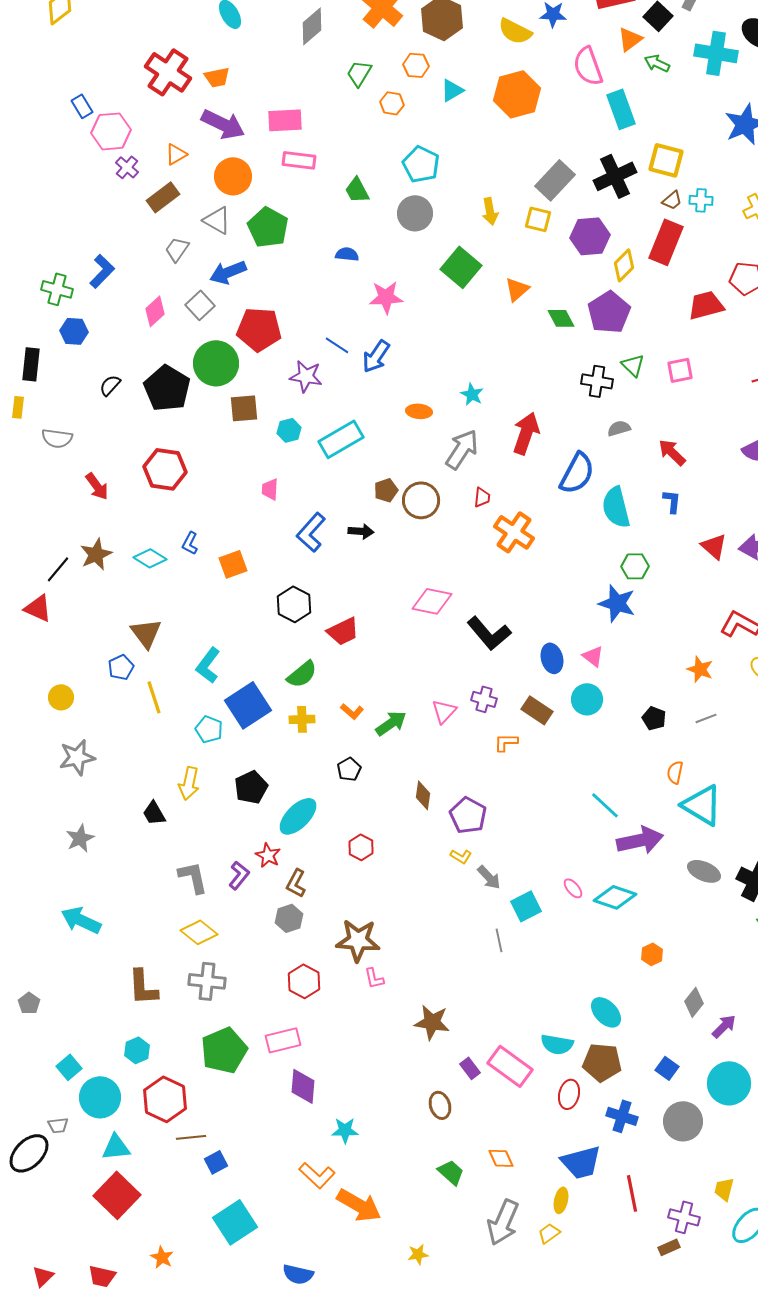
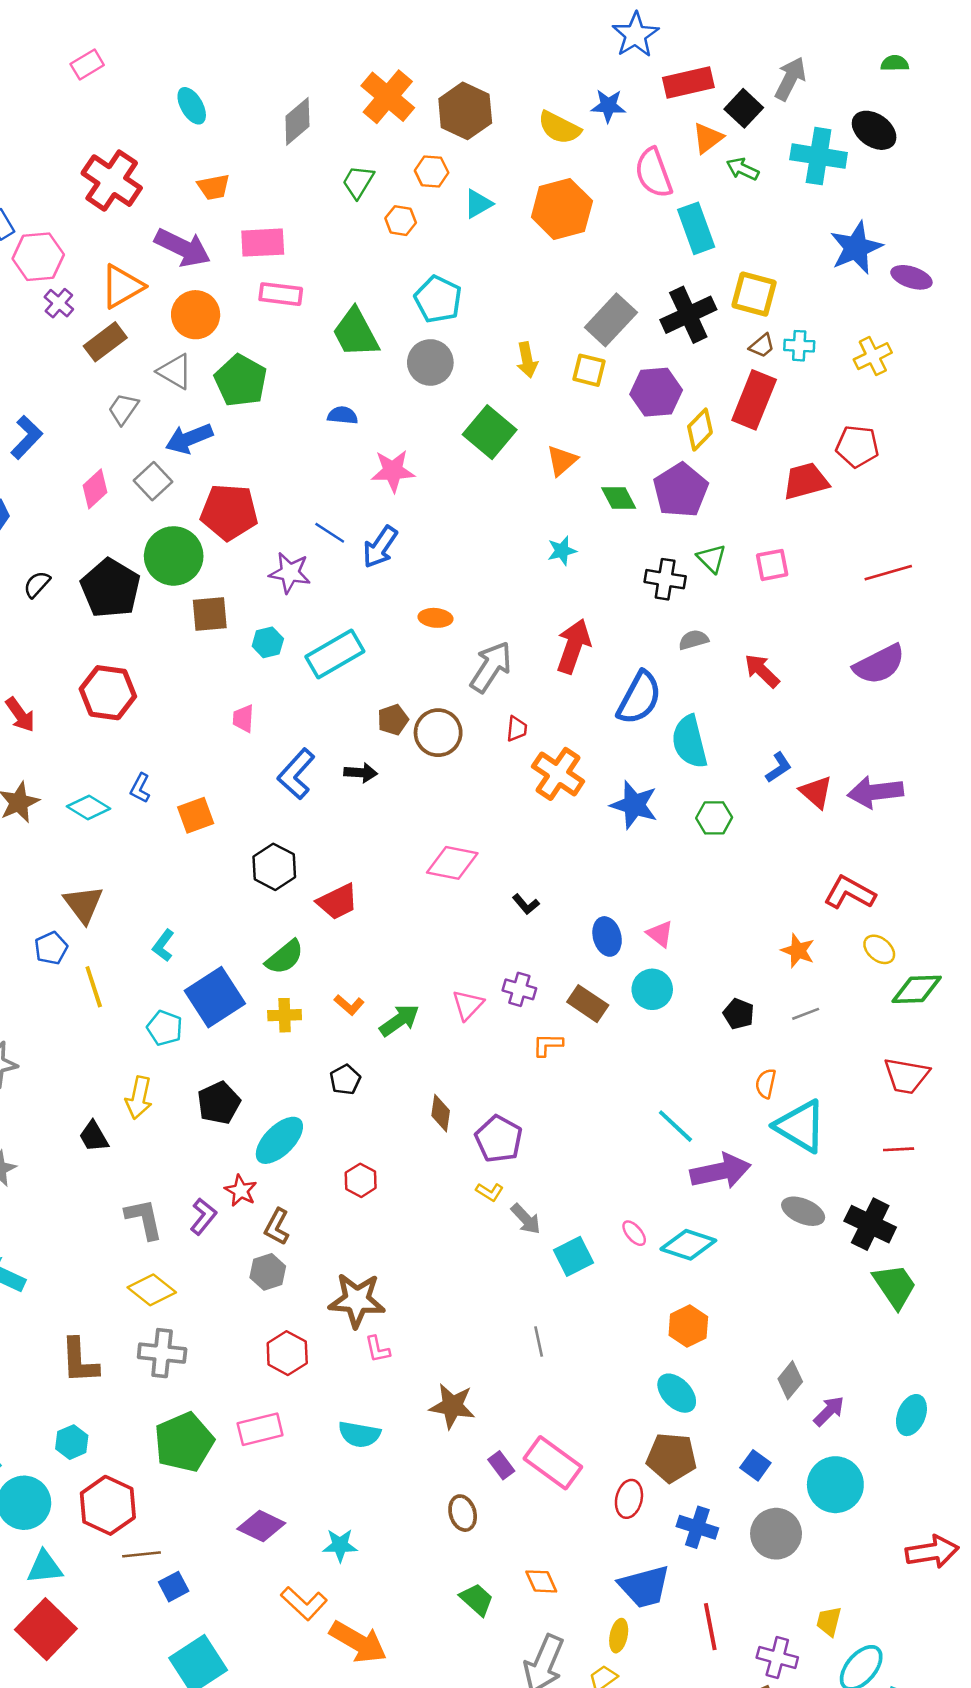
orange trapezoid: (217, 77) -> (214, 187), moved
orange triangle: (176, 154) -> (122, 286), size x1.6
green trapezoid: (357, 190) -> (356, 333), size x1.5
cyan star: (472, 394) -> (562, 551), moved, turned 30
blue L-shape: (672, 501) -> (779, 767), moved, turned 50
blue star: (617, 603) -> (634, 805), moved
black L-shape: (489, 633) -> (526, 904), size x0.5
cyan L-shape: (208, 665) -> (163, 946), size x0.7
gray line: (499, 940) -> (539, 1342), moved
orange hexagon: (652, 954) -> (688, 1326), moved, size x1.4
cyan semicircle: (557, 1044) -> (359, 1434), moved
purple diamond: (303, 1086) -> (261, 1526), moved, turned -69

